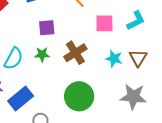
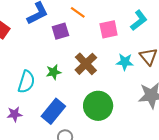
purple square: (47, 28) -> (60, 31), moved
blue rectangle: (21, 99) -> (53, 111), moved

